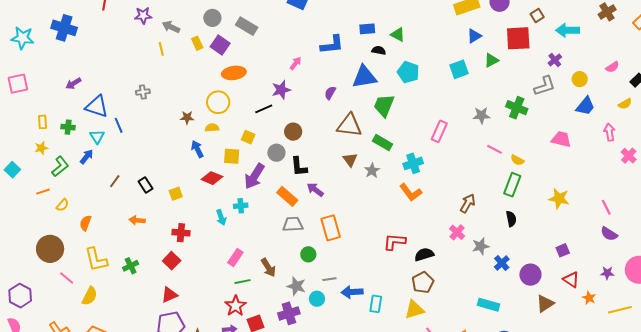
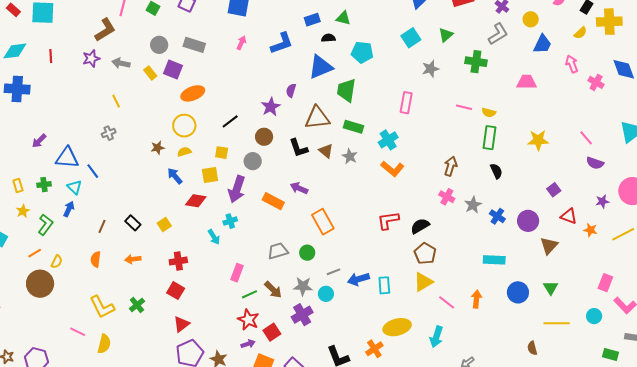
yellow line: (161, 49) -> (116, 101), moved
green triangle: (491, 60) -> (446, 35), moved
pink arrow: (295, 63) -> (241, 43), moved
purple star: (281, 90) -> (271, 107), moved
gray star: (482, 115) -> (430, 69), moved
black L-shape: (299, 167) -> (298, 148), moved
orange semicircle: (85, 223) -> (96, 259), moved
gray trapezoid: (293, 224) -> (278, 251), moved
brown circle: (50, 249) -> (40, 284), moved
brown arrow: (268, 268) -> (273, 290), moved

